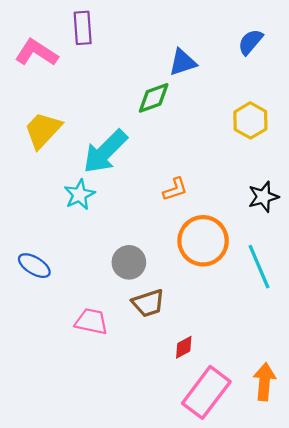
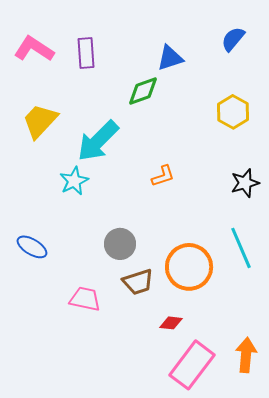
purple rectangle: (83, 28) -> (86, 53), moved
orange circle: (203, 241) -> (189, 267), moved
red diamond: (184, 347) -> (171, 323), turned 35

